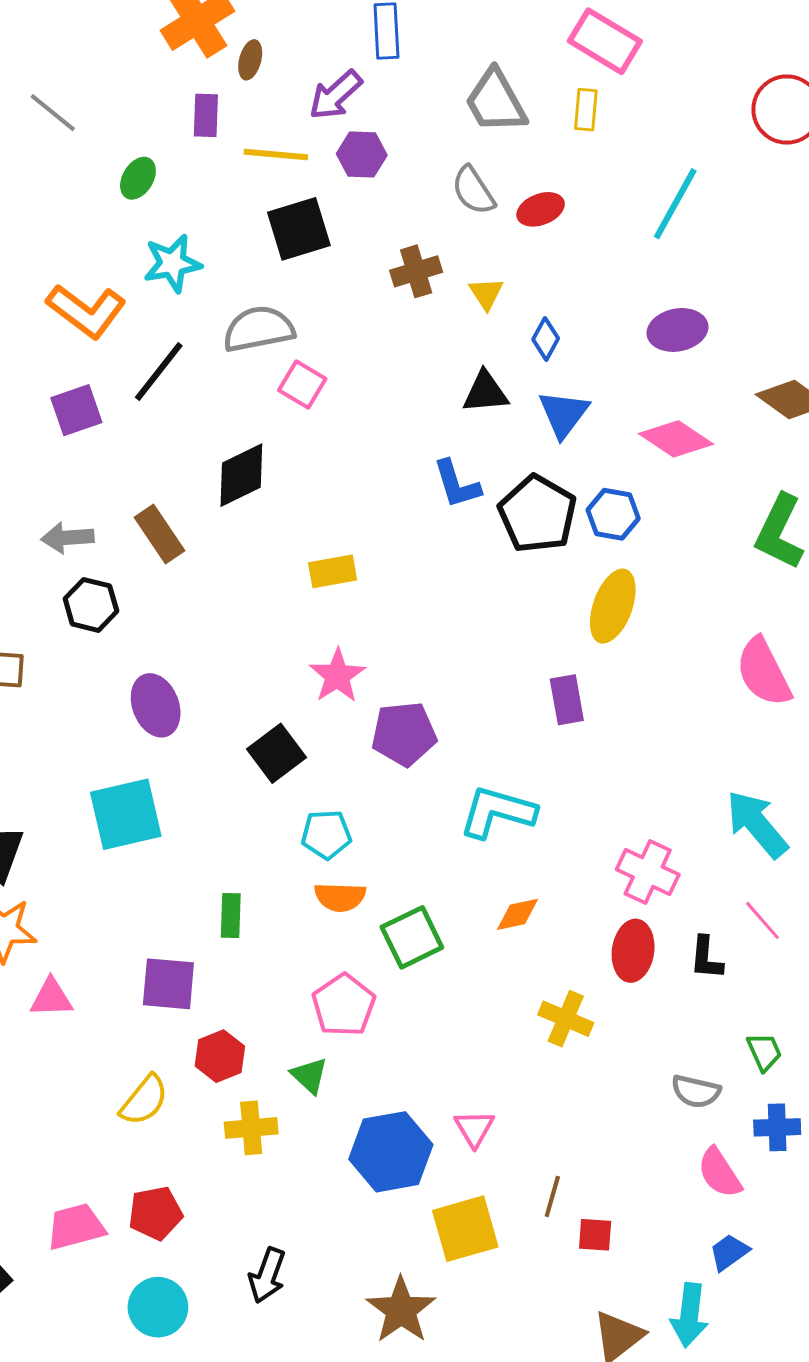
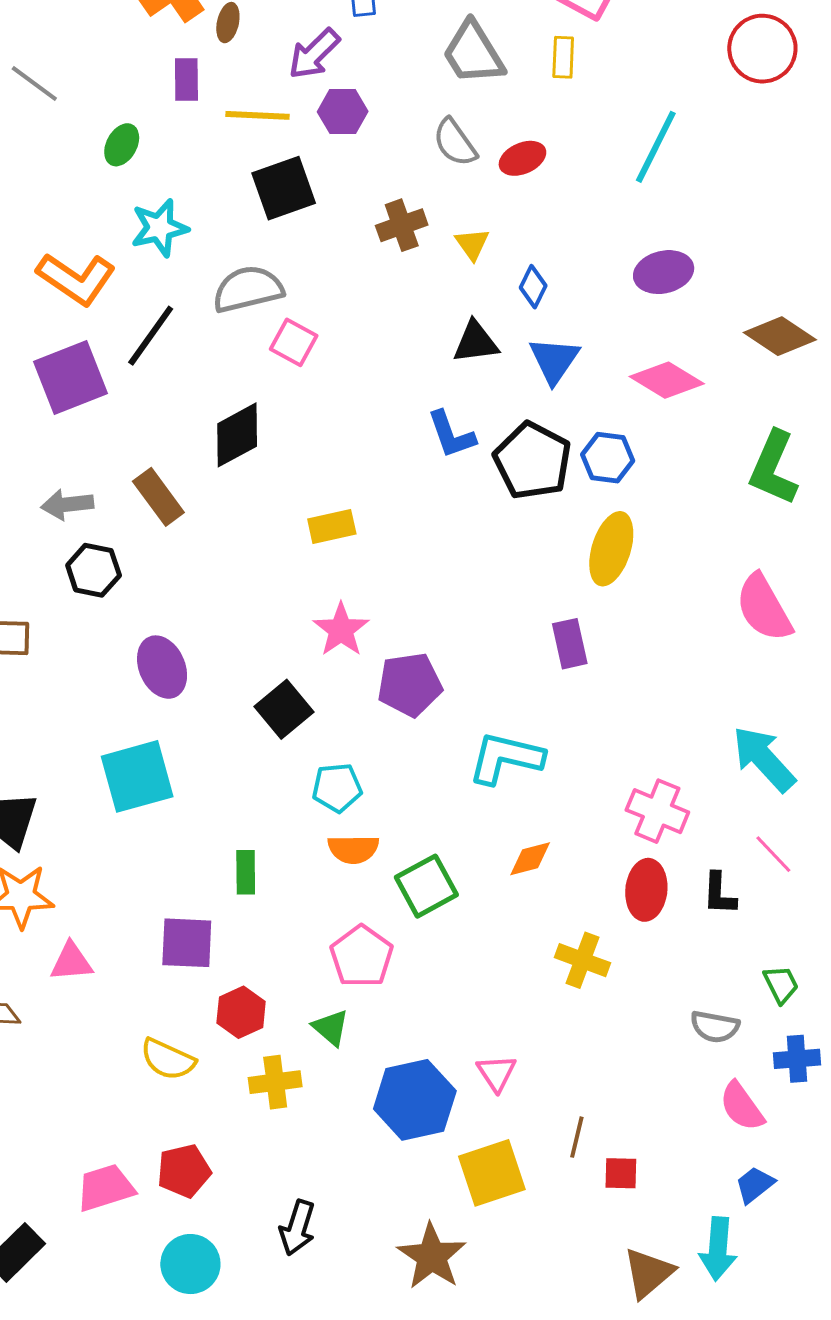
purple square: (76, 410) -> (71, 378), size x1.4
yellow semicircle: (144, 1100) -> (168, 1059), turned 78

